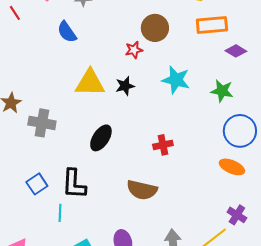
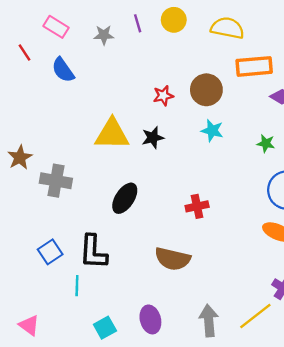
brown circle: (155, 28) -> (206, 90), moved
blue semicircle: (67, 32) -> (63, 70), moved
cyan star: (176, 80) -> (212, 131), size x0.7
green star: (222, 91) -> (266, 143), size x0.7

